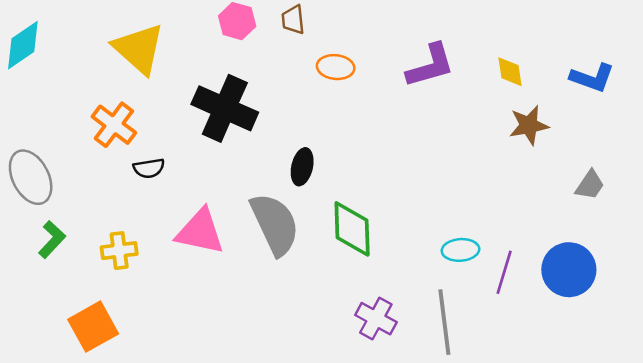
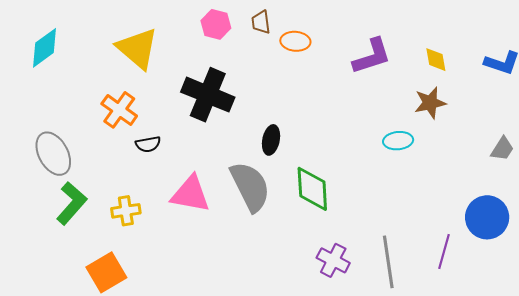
orange ellipse: (336, 67) -> (295, 41), moved
brown star: (529, 125) -> (430, 103), moved
green L-shape: (52, 239) -> (72, 203), size x1.4
cyan ellipse: (460, 250) -> (398, 141), moved
purple line: (504, 272) -> (444, 251), moved

